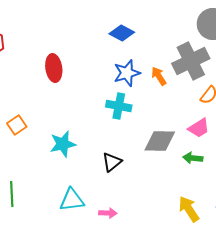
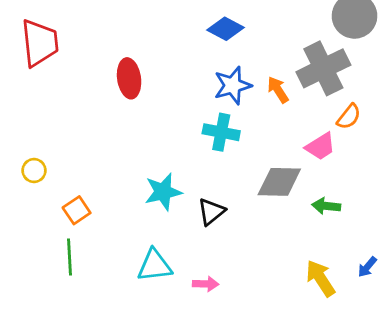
orange square: (17, 125) -> (77, 210), moved
pink trapezoid: (199, 128) -> (320, 146), moved
cyan star: (63, 144) -> (163, 192), moved

